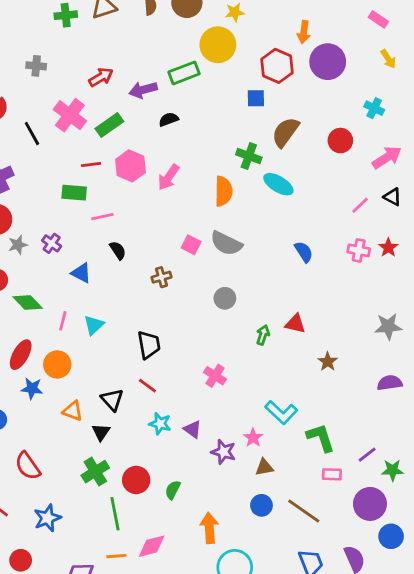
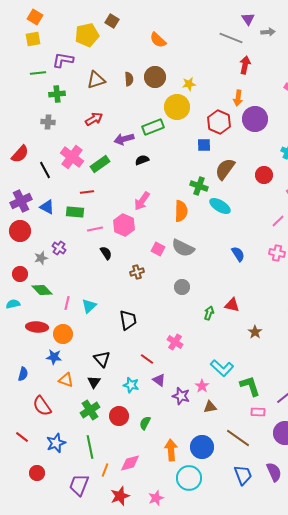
green cross: (66, 15) -> (57, 94), moved
red arrow: (101, 77) -> (94, 119), moved
pink hexagon: (131, 166) -> (124, 225), moved
gray star: (18, 245) -> (41, 258), moved
blue triangle: (81, 273) -> (47, 207), moved
red ellipse: (21, 355) -> (37, 327), turned 65
red line: (147, 386) -> (147, 359), moved
blue star: (32, 388) -> (54, 357), moved
orange triangle: (73, 411) -> (66, 380), moved
cyan star: (160, 424) -> (131, 385), moved
blue circle: (261, 505) -> (202, 447), moved, size x1.5
green line: (115, 514) -> (90, 447), moved
orange line: (116, 556) -> (105, 470), turned -64

